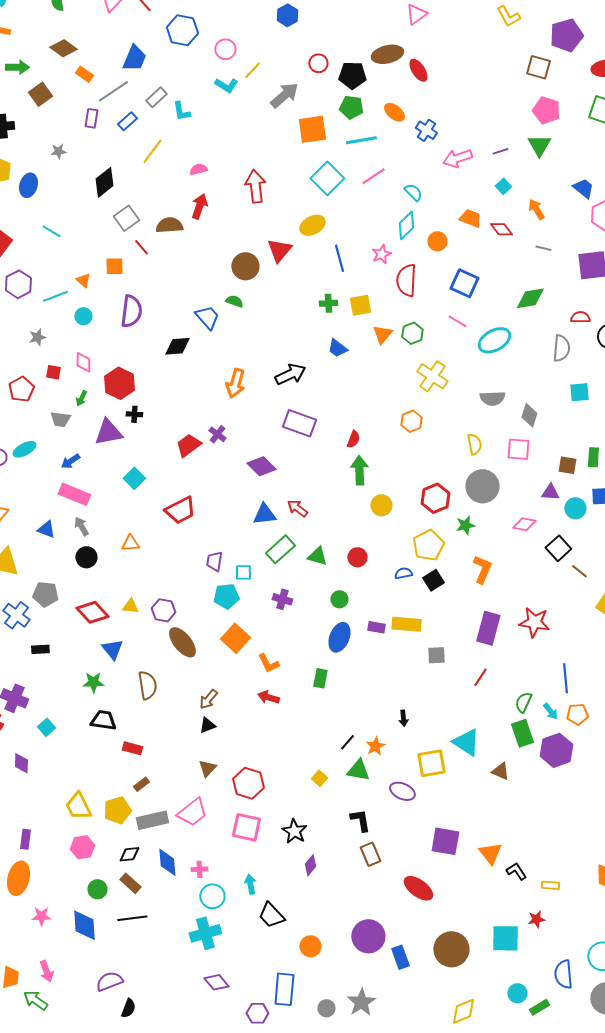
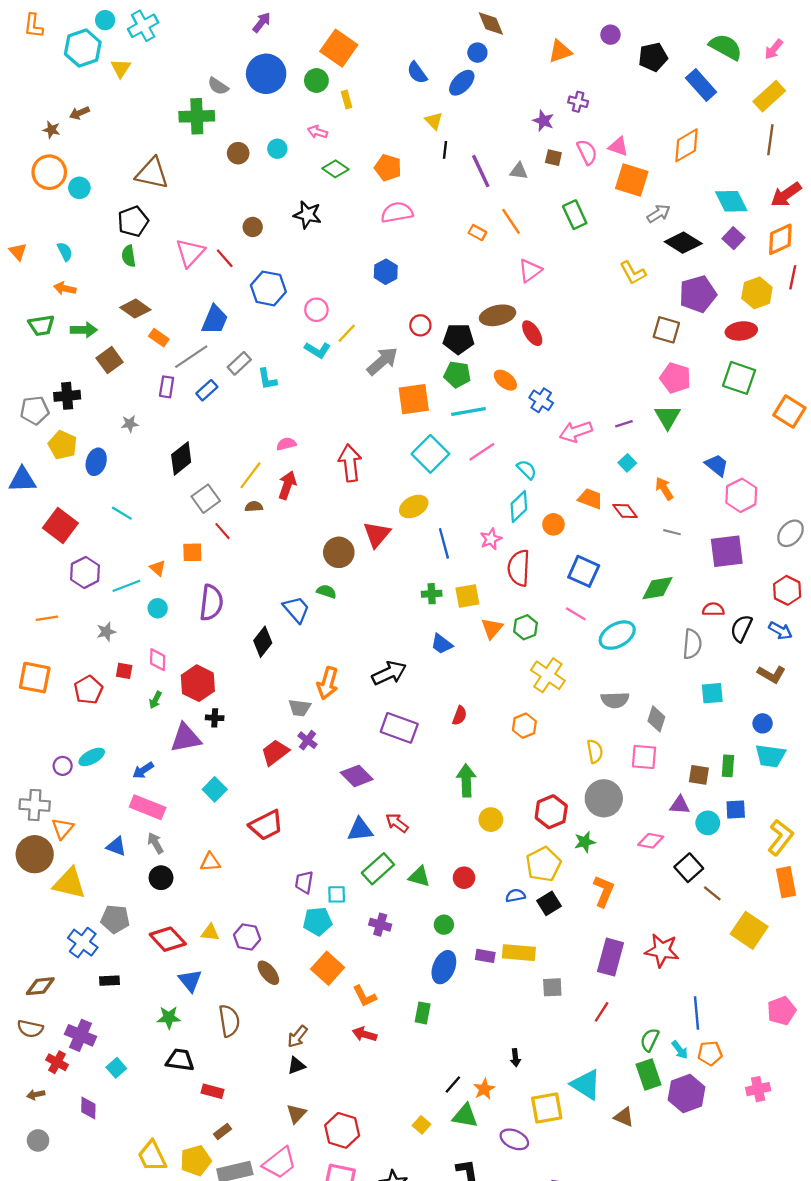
yellow line: (152, 151) -> (250, 475), moved
brown semicircle: (169, 225) -> (254, 506), size x0.6
black diamond: (177, 346) -> (263, 642), turned -48
gray trapezoid: (60, 419) -> (300, 708), moved
red semicircle: (353, 439) -> (460, 716), moved
brown ellipse: (182, 642) -> (268, 973), size x0.7

